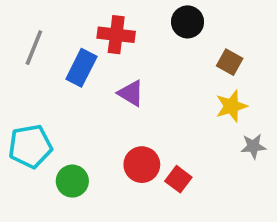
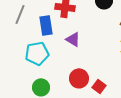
blue rectangle: (81, 68) -> (46, 25), turned -36
cyan pentagon: (30, 146) -> (37, 53), moved

